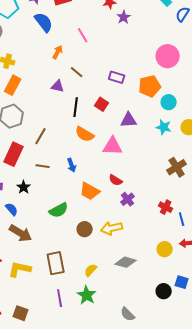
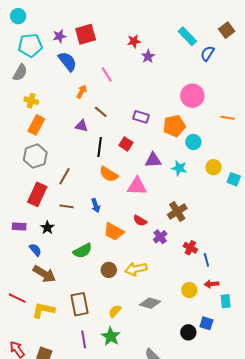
cyan star: (164, 127) -> (179, 168), moved
brown cross: (177, 167) -> (177, 211), moved
purple cross: (128, 199) -> (160, 237), moved

